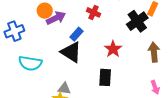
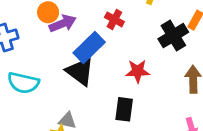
blue rectangle: (76, 34) -> (89, 47), size x1.6
red star: (113, 49) -> (138, 71), turned 30

